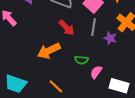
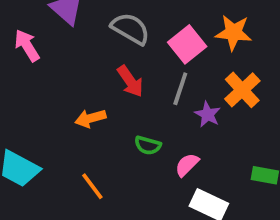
orange arrow: (49, 51) -> (90, 118), size x0.7
pink semicircle: (96, 72) -> (187, 165), moved

